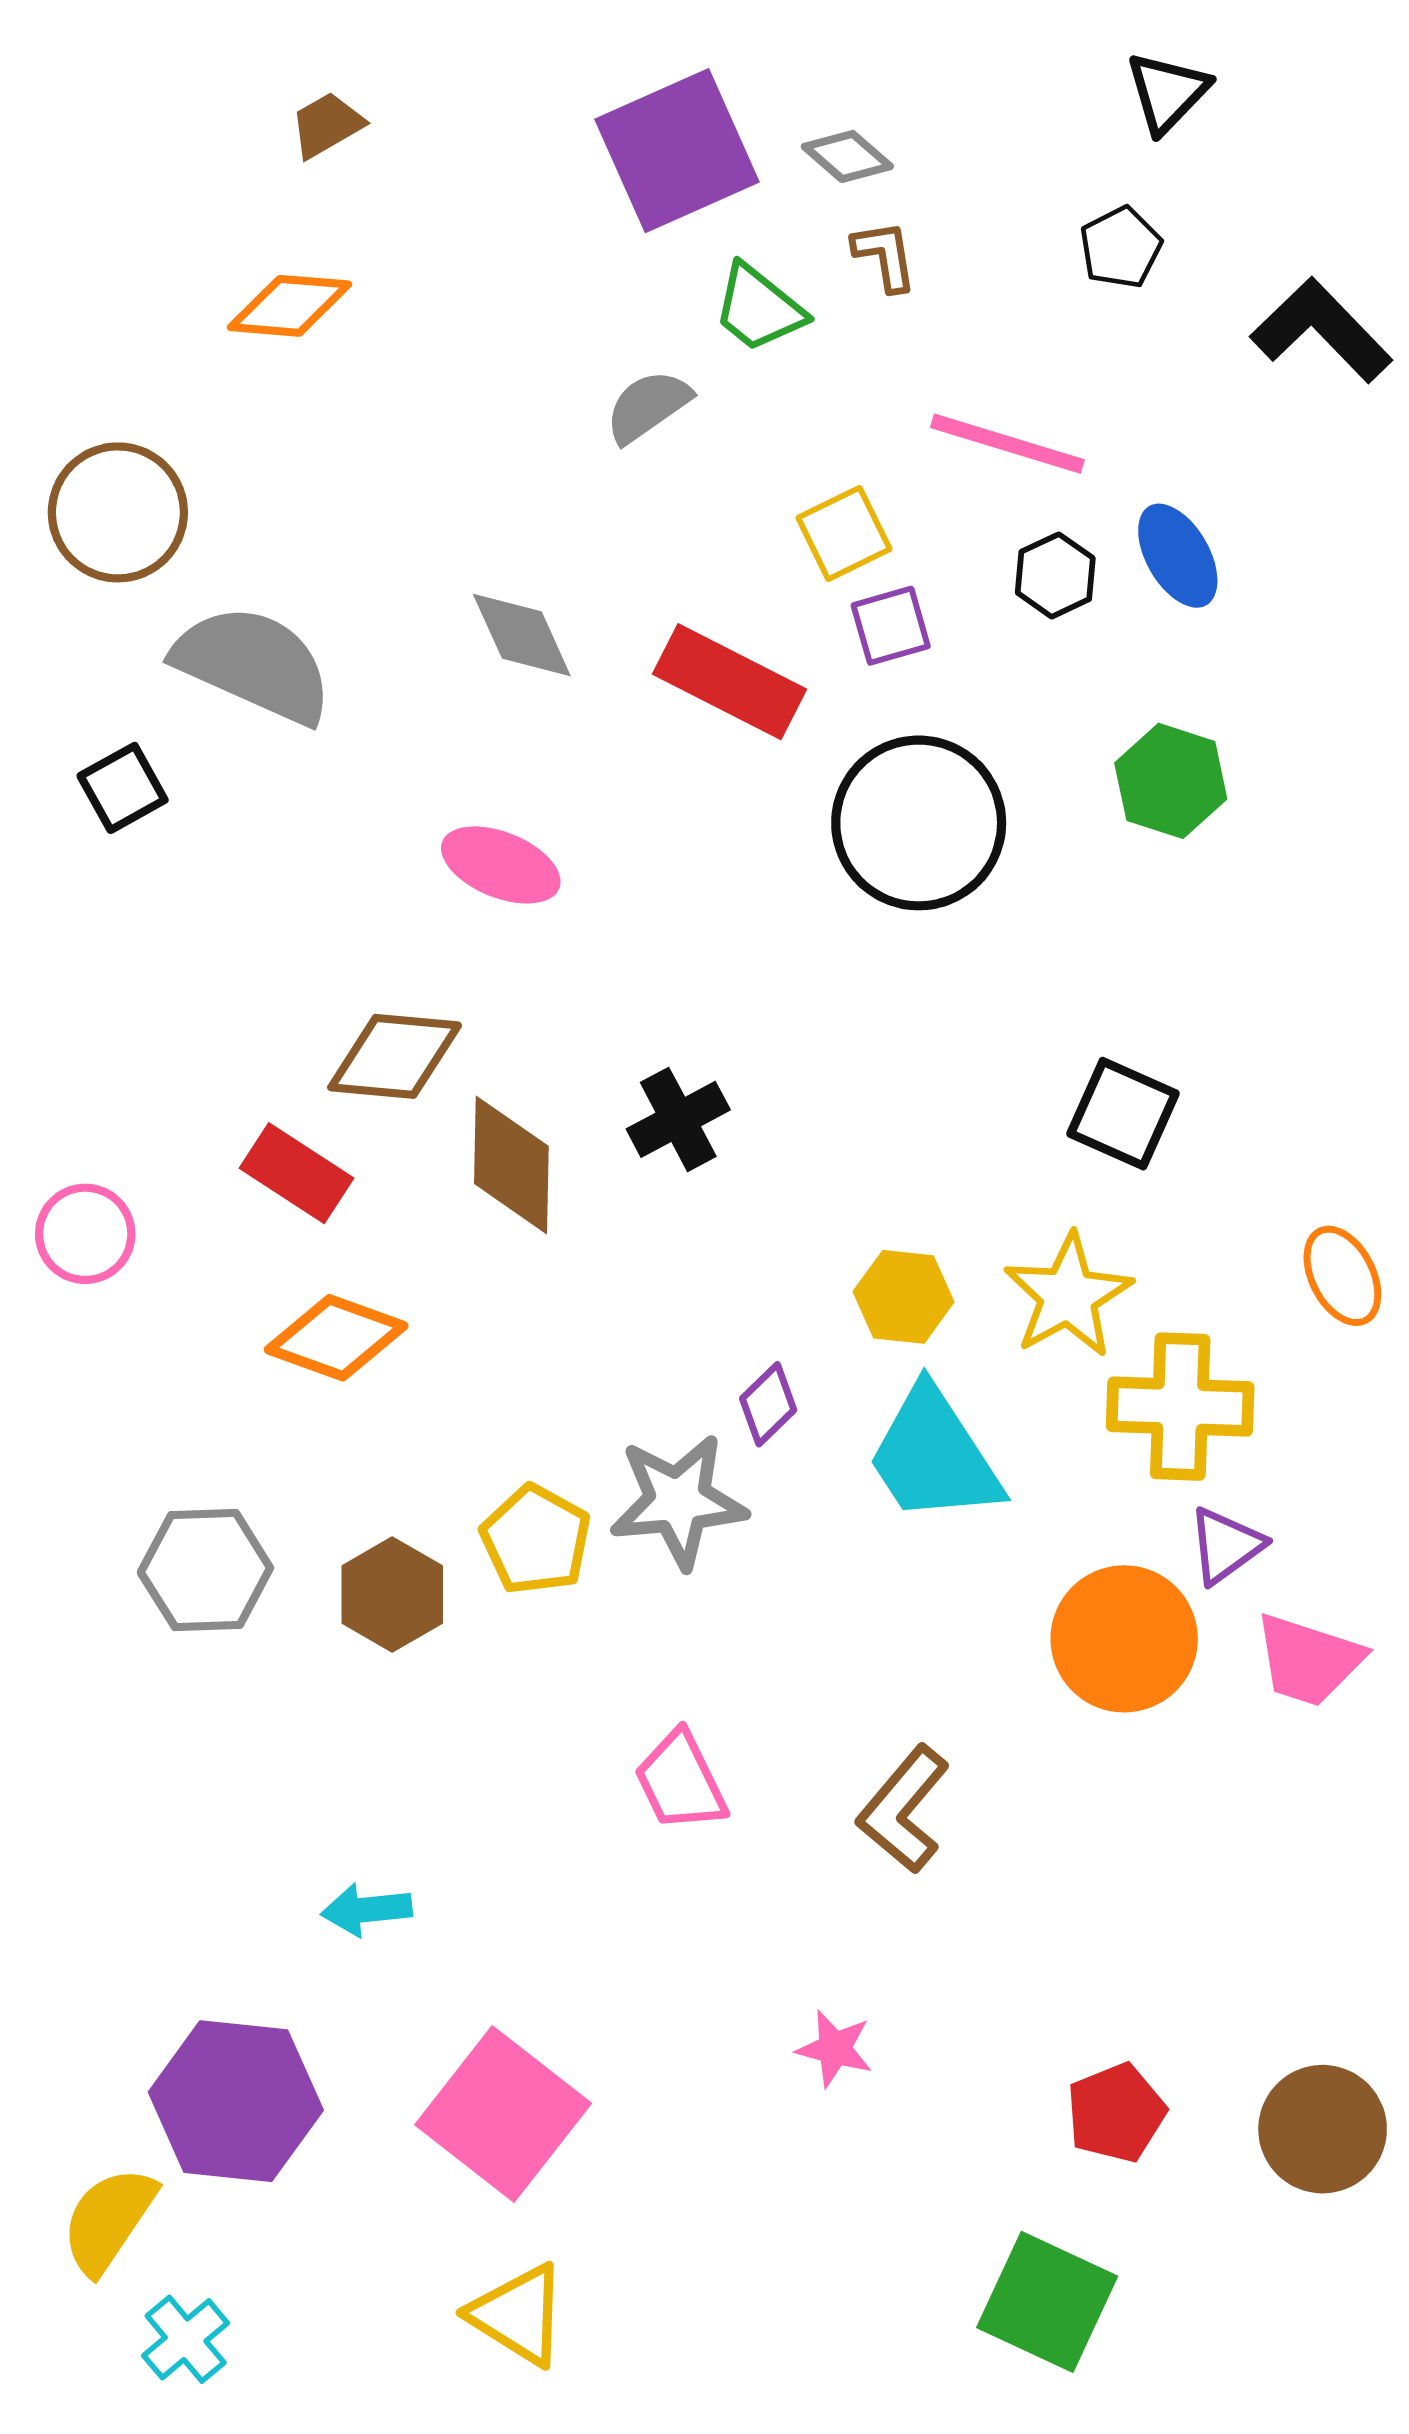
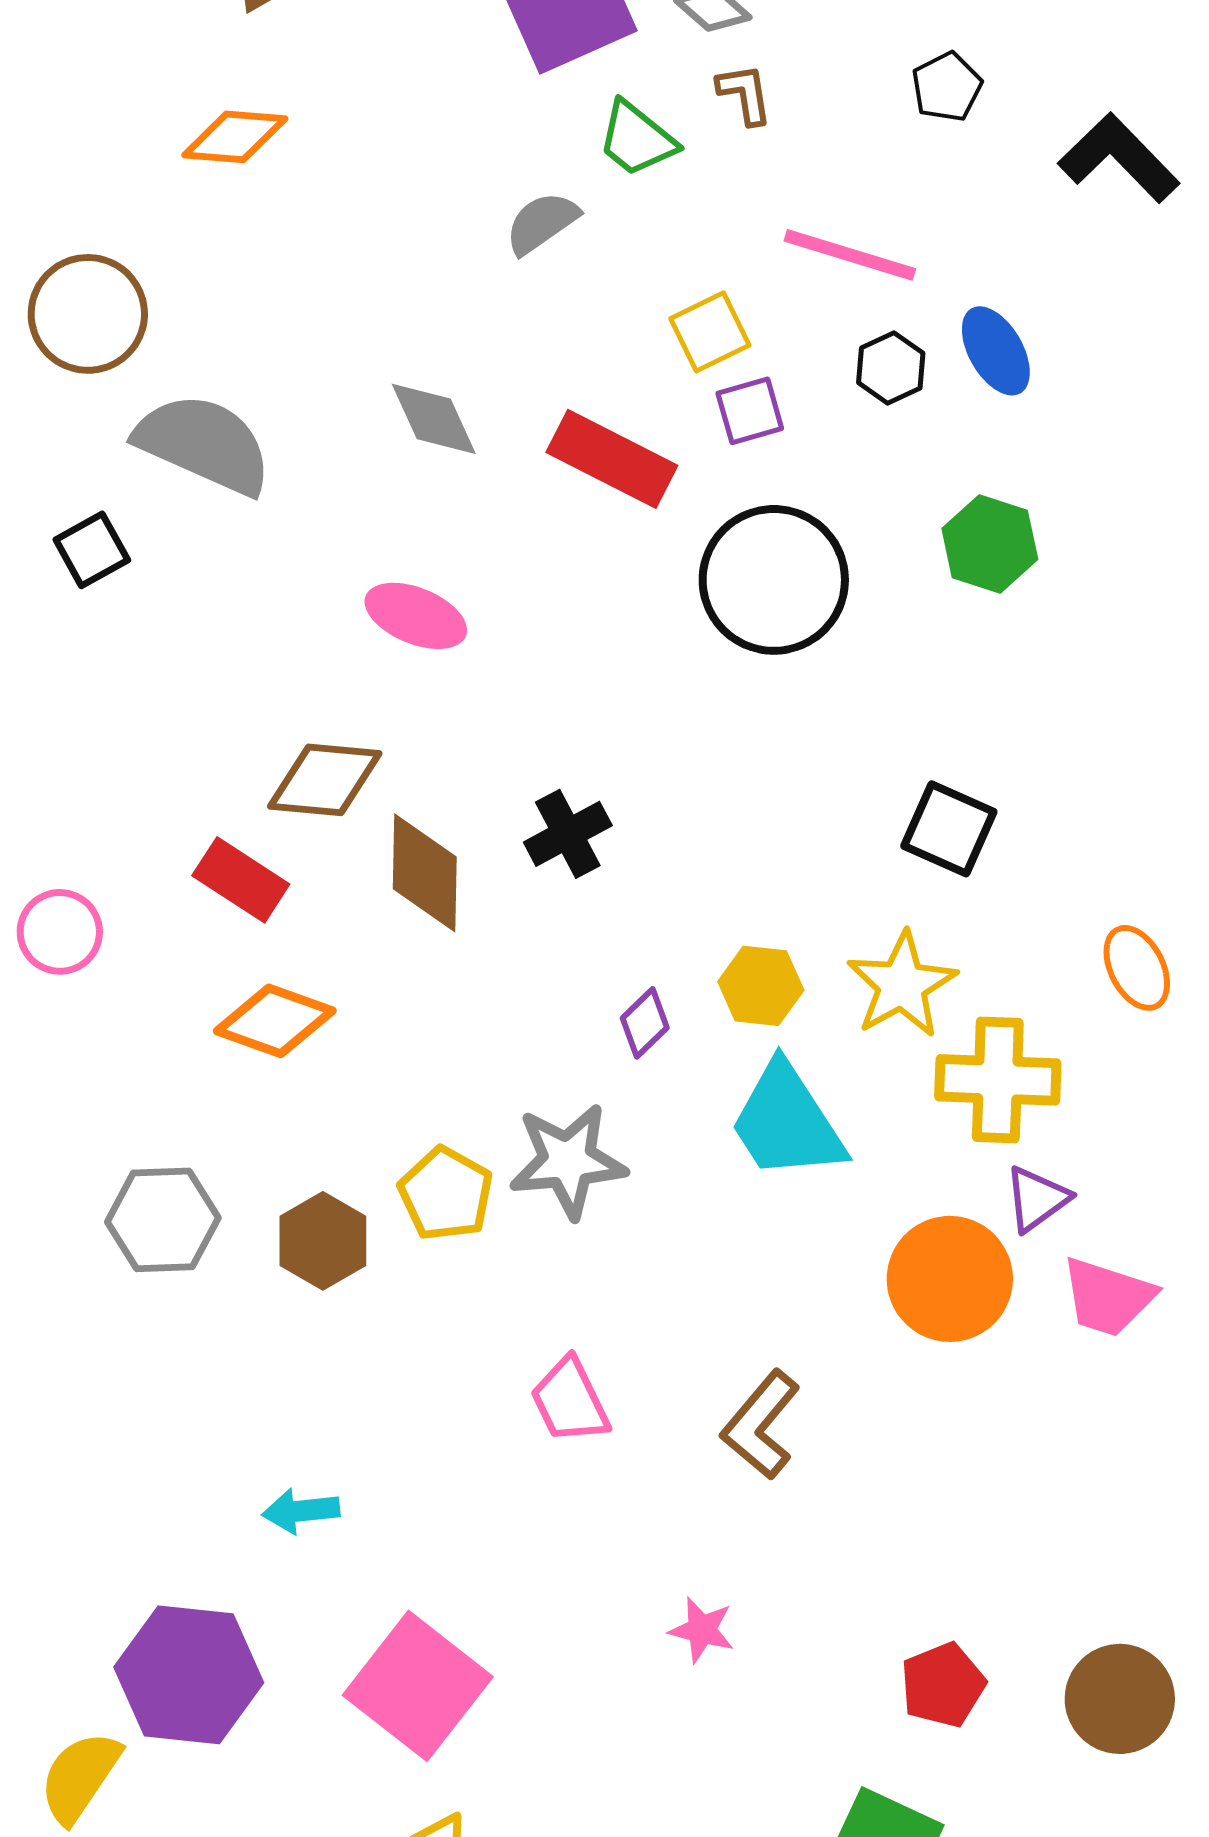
purple diamond: (768, 1404) -> (645, 1023), moved

